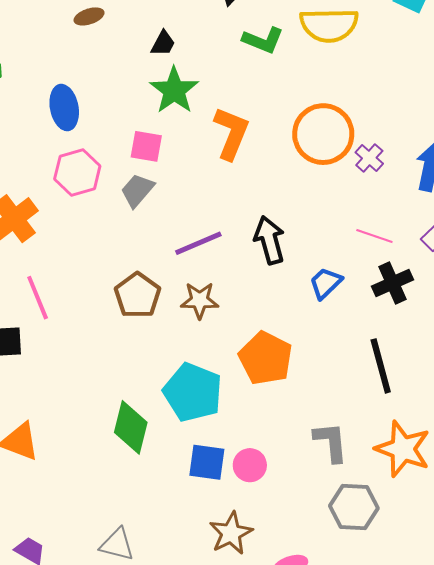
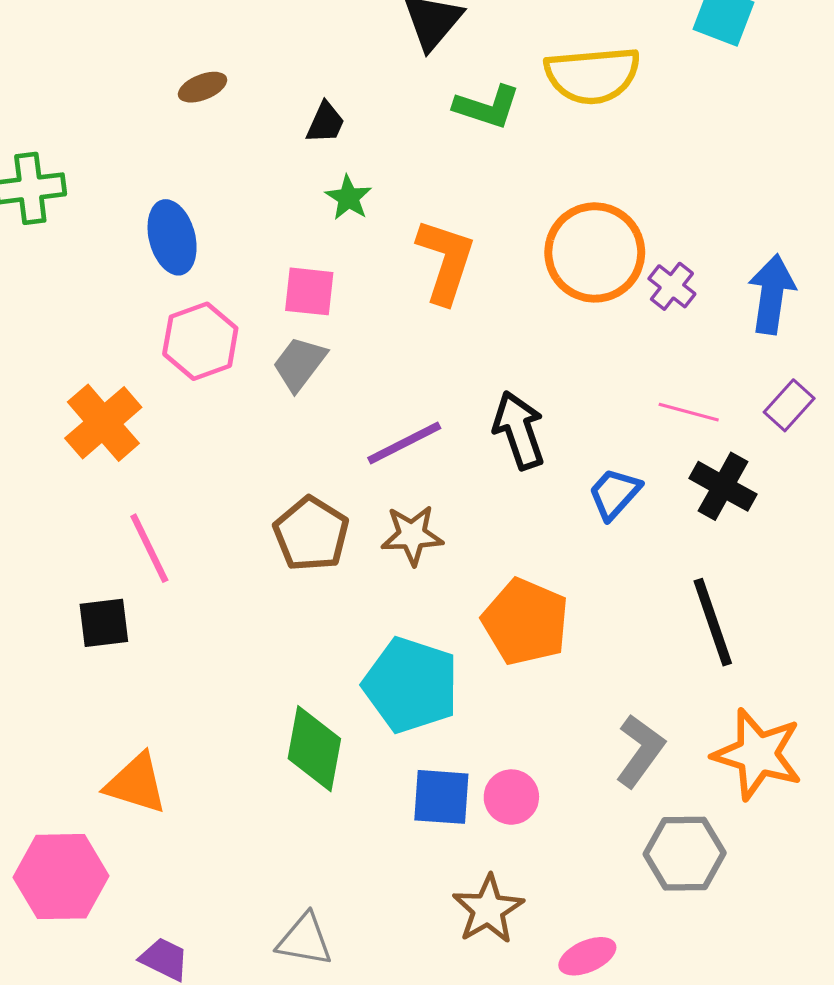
green star: (174, 90) -> (348, 198), size x0.6
black cross: (393, 283) -> (723, 486), turned -33
gray L-shape: (331, 442) -> (640, 751), turned 45

